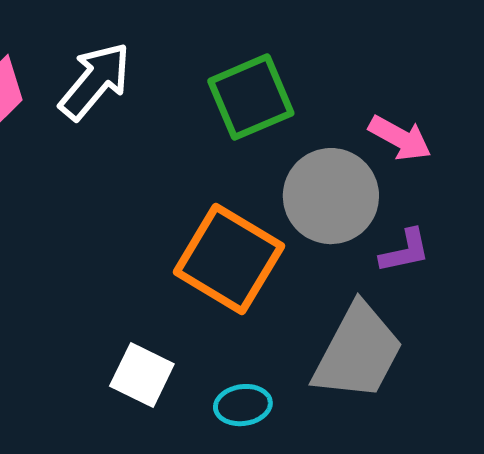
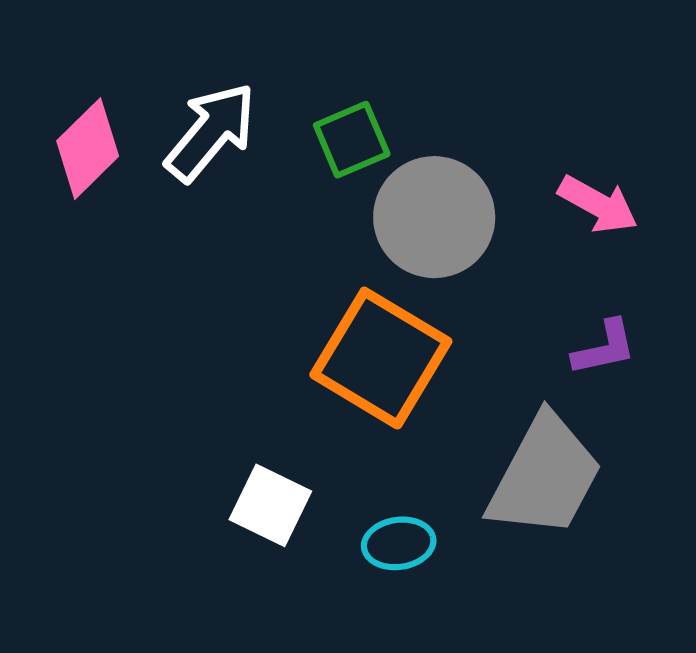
green square: (251, 97) -> (352, 140), moved, size x0.7
gray circle: (331, 196) -> (434, 217), moved

